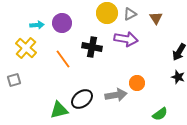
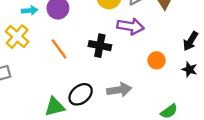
black cross: (92, 47) -> (100, 46), moved
orange circle: (137, 83) -> (157, 60), moved

